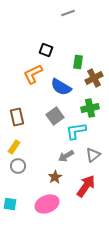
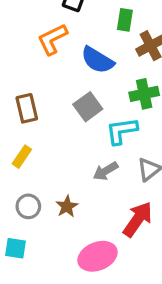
gray circle: (18, 166) -> (28, 206), moved
brown star: (55, 177) -> (67, 206), moved
pink ellipse: (47, 204) -> (97, 256), moved

